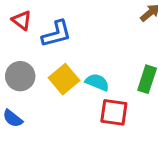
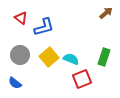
red square: (114, 112) -> (82, 79), turned -30

